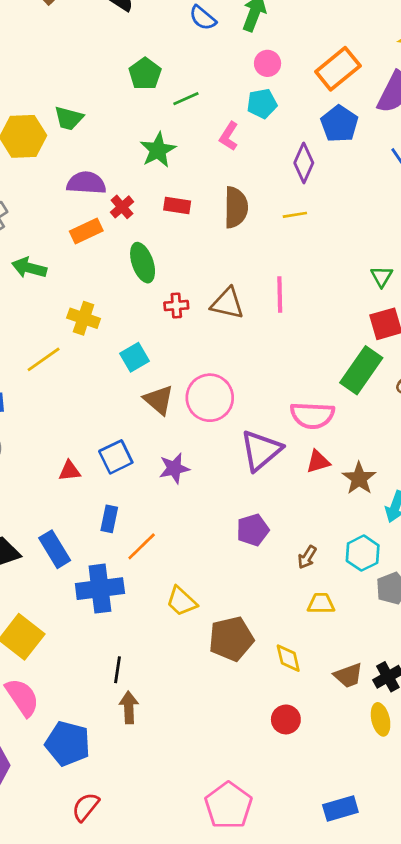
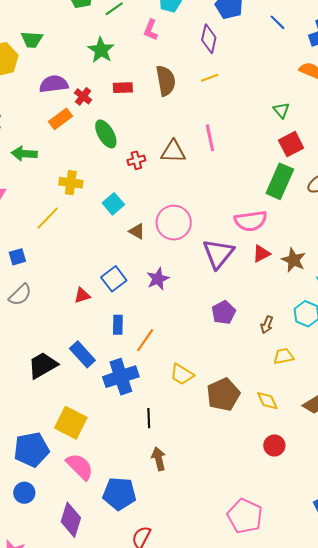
brown triangle: (159, 400) -> (137, 231), size x0.7
black line: (117, 670) -> (149, 418), moved

